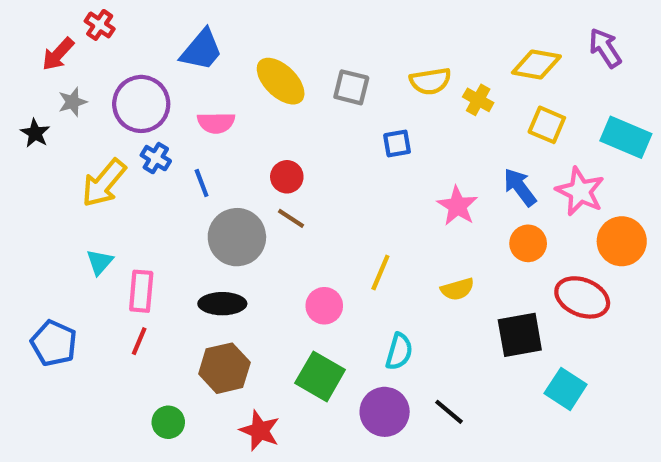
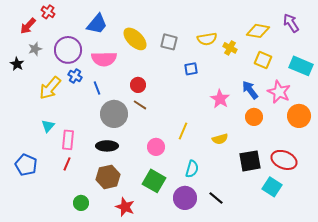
pink semicircle: (216, 123) -> (104, 59), size x1.4
red ellipse: (582, 297) -> (284, 160), moved

